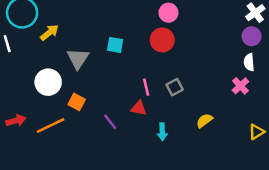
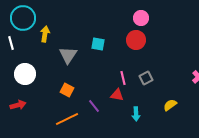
yellow arrow: (49, 33) -> (45, 34), turned -42
white circle: (48, 82) -> (25, 74), moved
orange line: (51, 126) -> (67, 119), moved

